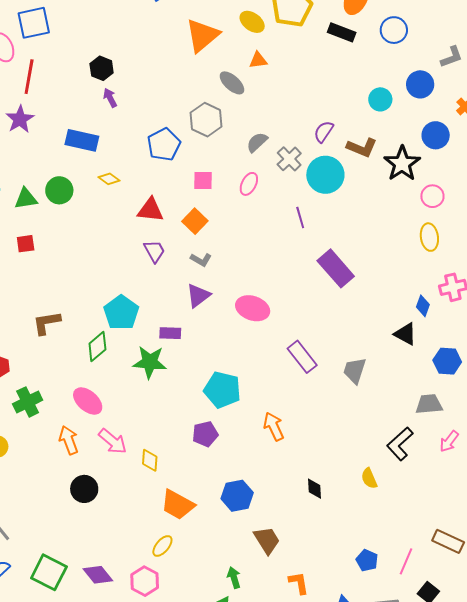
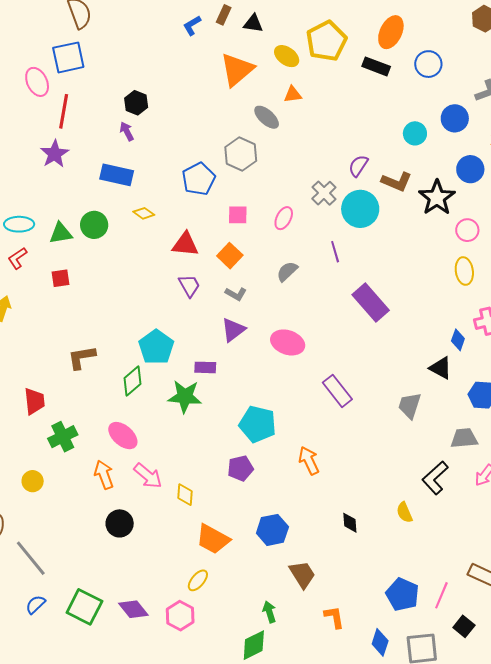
purple arrow: (110, 98) -> (127, 131), moved
gray semicircle: (257, 142) -> (287, 271), moved
gray trapezoid: (355, 370) -> (410, 406), moved
blue pentagon: (367, 560) -> (402, 594), size x1.5

